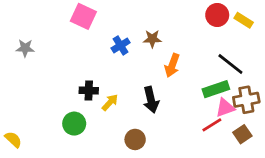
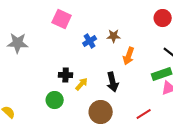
gray star: (25, 48) -> (18, 43), size x1.5
red line: (212, 125) -> (144, 114), moved
brown circle: (135, 139) -> (101, 112), size x1.5

